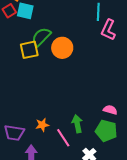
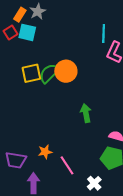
green semicircle: (41, 37) -> (49, 73), moved
green arrow: (77, 124) -> (86, 113), moved

